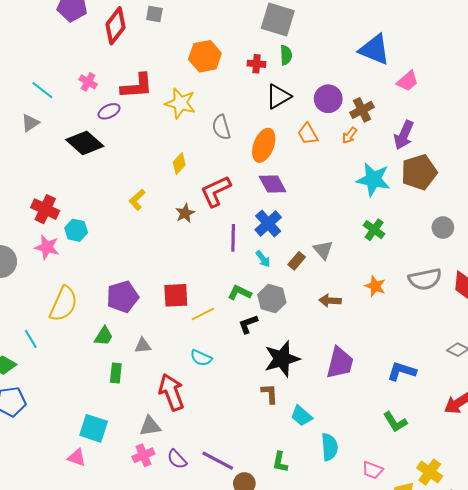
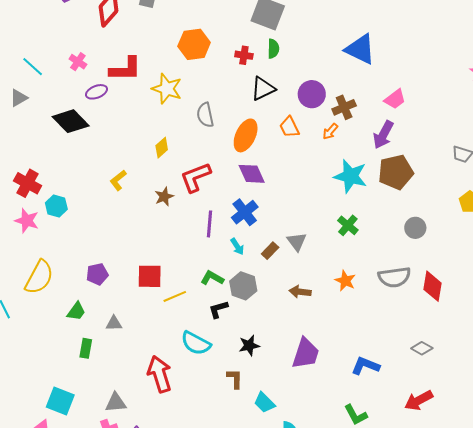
pink trapezoid: (408, 81) -> (395, 99), moved
purple pentagon: (122, 297) -> (97, 274), size x0.7
cyan semicircle: (201, 358) -> (196, 343), moved, size x1.4
black star: (282, 359) -> (249, 346), size x0.6
red arrow: (171, 392) -> (160, 374), moved

